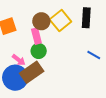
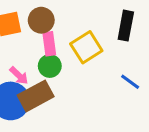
yellow square: (60, 20) -> (86, 47), moved
brown circle: (41, 21) -> (41, 20), moved

